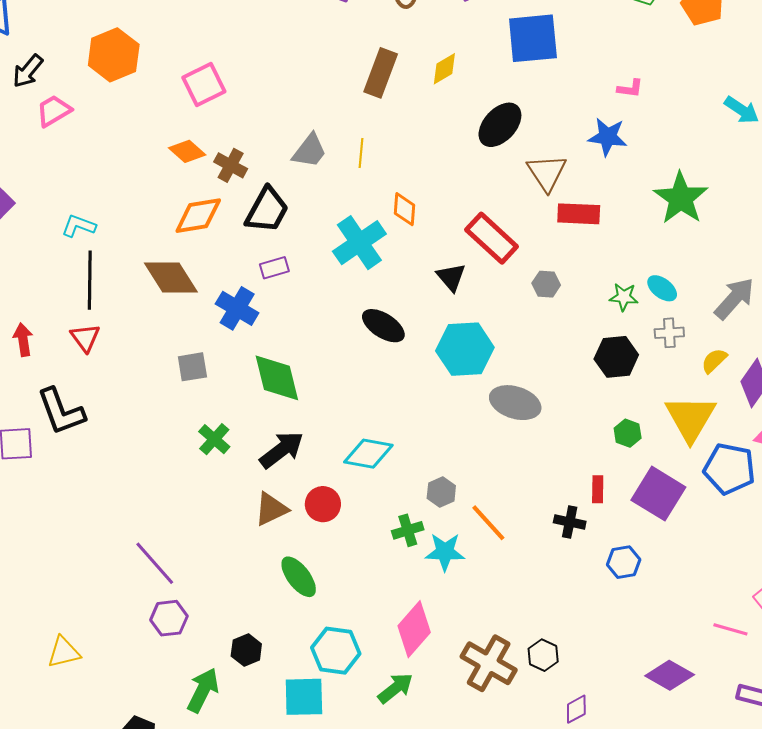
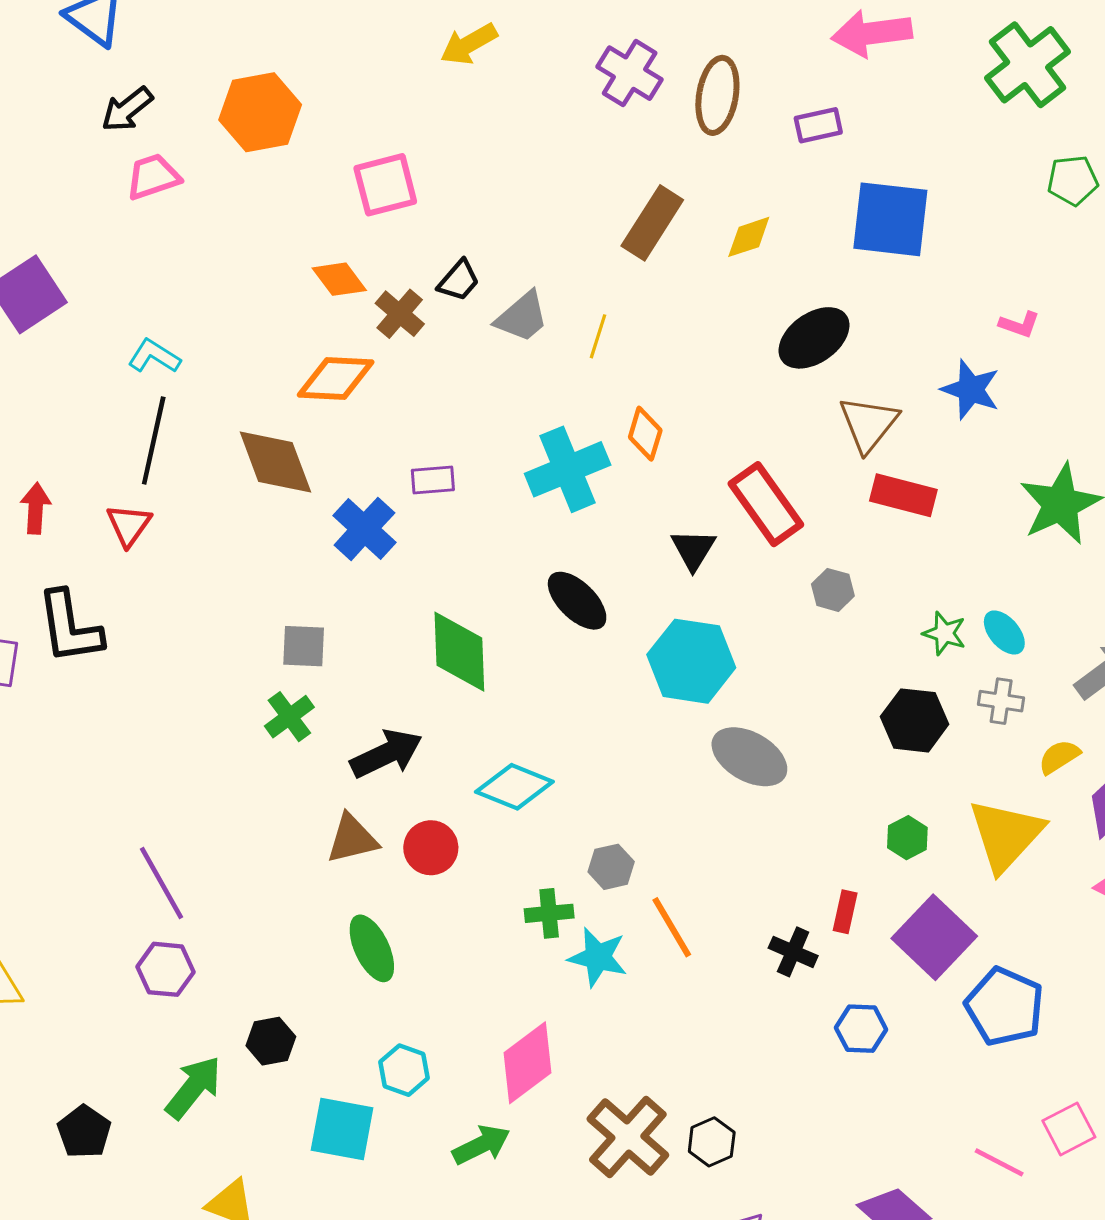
black trapezoid: (267, 210) -> (459, 281), moved, size x0.6
gray square: (192, 367) -> (304, 646), moved
green diamond: (277, 378) -> (459, 652), moved
blue pentagon: (729, 469) -> (1005, 1007), moved
cyan hexagon: (336, 651) -> (404, 1070), size x0.7

